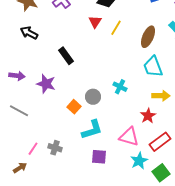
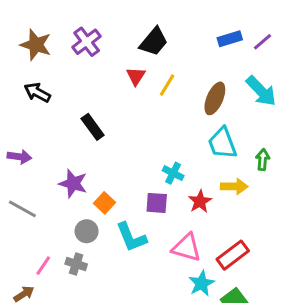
purple star: (46, 84) -> (73, 184), moved
gray circle: (93, 97) -> (87, 231), moved
red star: (148, 116) -> (200, 201), moved
cyan L-shape: (92, 130) -> (131, 237), turned 85
purple square: (99, 157) -> (157, 203), moved

